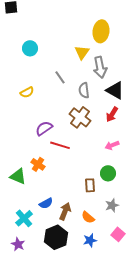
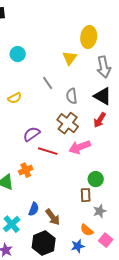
gray arrow: (100, 67) -> (104, 67), moved
pink arrow: (112, 145) -> (80, 147), moved, size x1.5
orange cross: (38, 164) -> (26, 170), turned 32
brown rectangle: (90, 185) -> (86, 195), moved
blue semicircle: (46, 203) -> (34, 209), turned -40
brown arrow: (65, 211) -> (53, 217), turned 120
orange semicircle: (88, 217) -> (87, 230), moved

